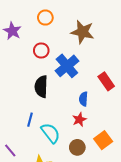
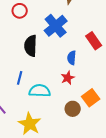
red circle: (41, 51) -> (20, 11), moved
cyan semicircle: (51, 133) -> (40, 91), turned -50
brown circle: (77, 147) -> (73, 109), moved

